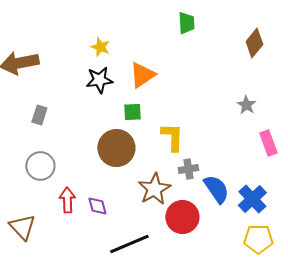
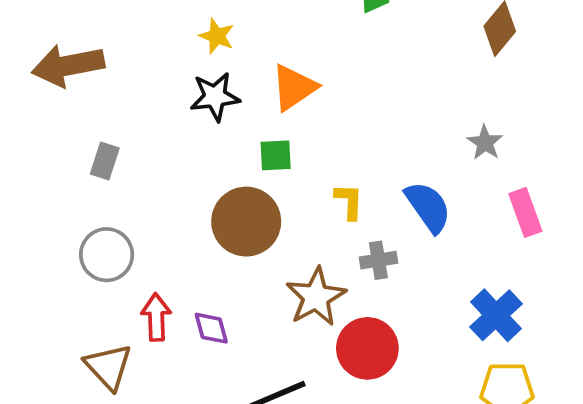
yellow L-shape: (172, 137) -> (349, 201), size x0.7
blue semicircle: (216, 189) -> (428, 207), moved
brown triangle: (22, 227) -> (108, 367), moved

